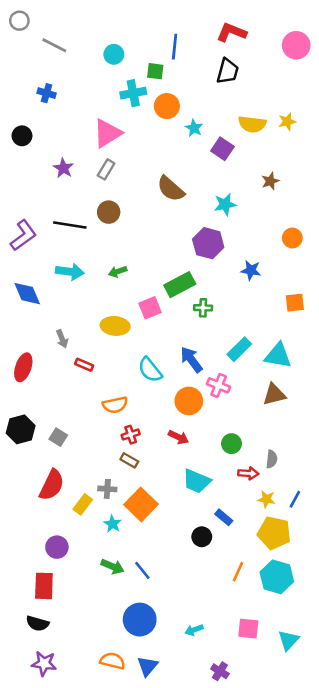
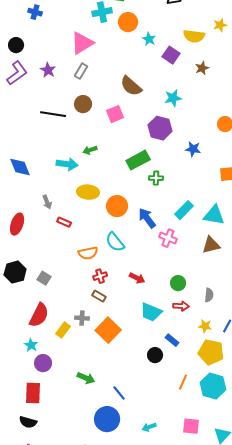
yellow star: (287, 122) -> (220, 25), moved
brown star: (270, 181) -> (202, 68), moved
purple L-shape: (23, 235) -> (17, 73), moved
cyan arrow: (70, 272) -> (67, 164), moved
pink square: (150, 308) -> (115, 114), moved
cyan semicircle: (150, 370) -> (115, 242), moved
orange circle: (189, 401) -> (117, 206), moved
red arrow: (248, 473) -> (181, 306), moved
cyan star: (113, 524) -> (31, 345), moved
blue line: (142, 570) -> (119, 393), moved

